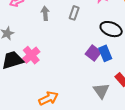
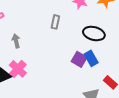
gray arrow: (45, 13) -> (16, 41), moved

